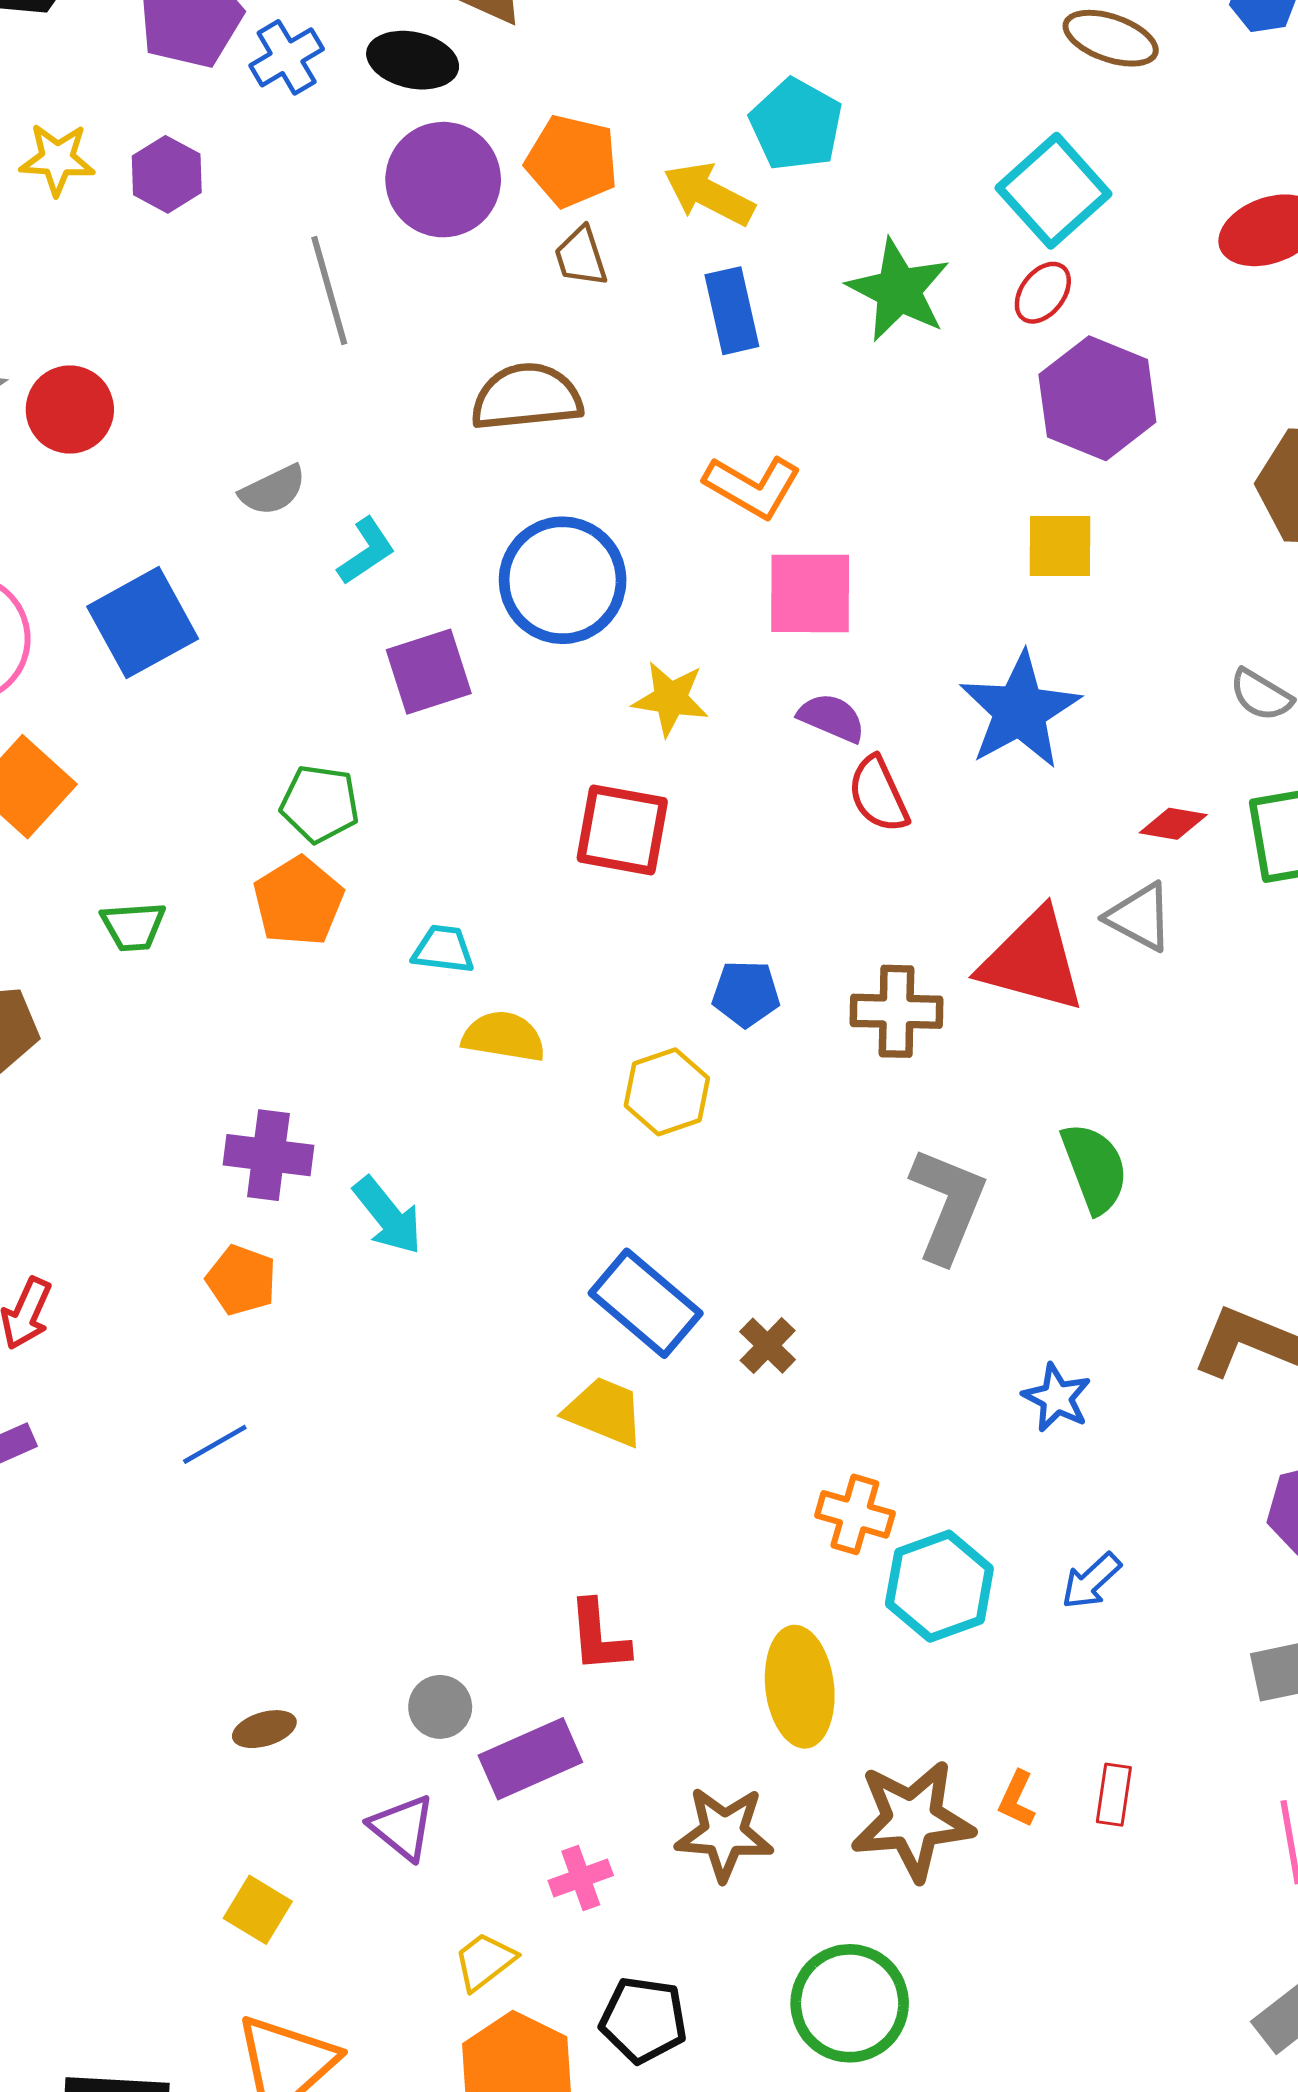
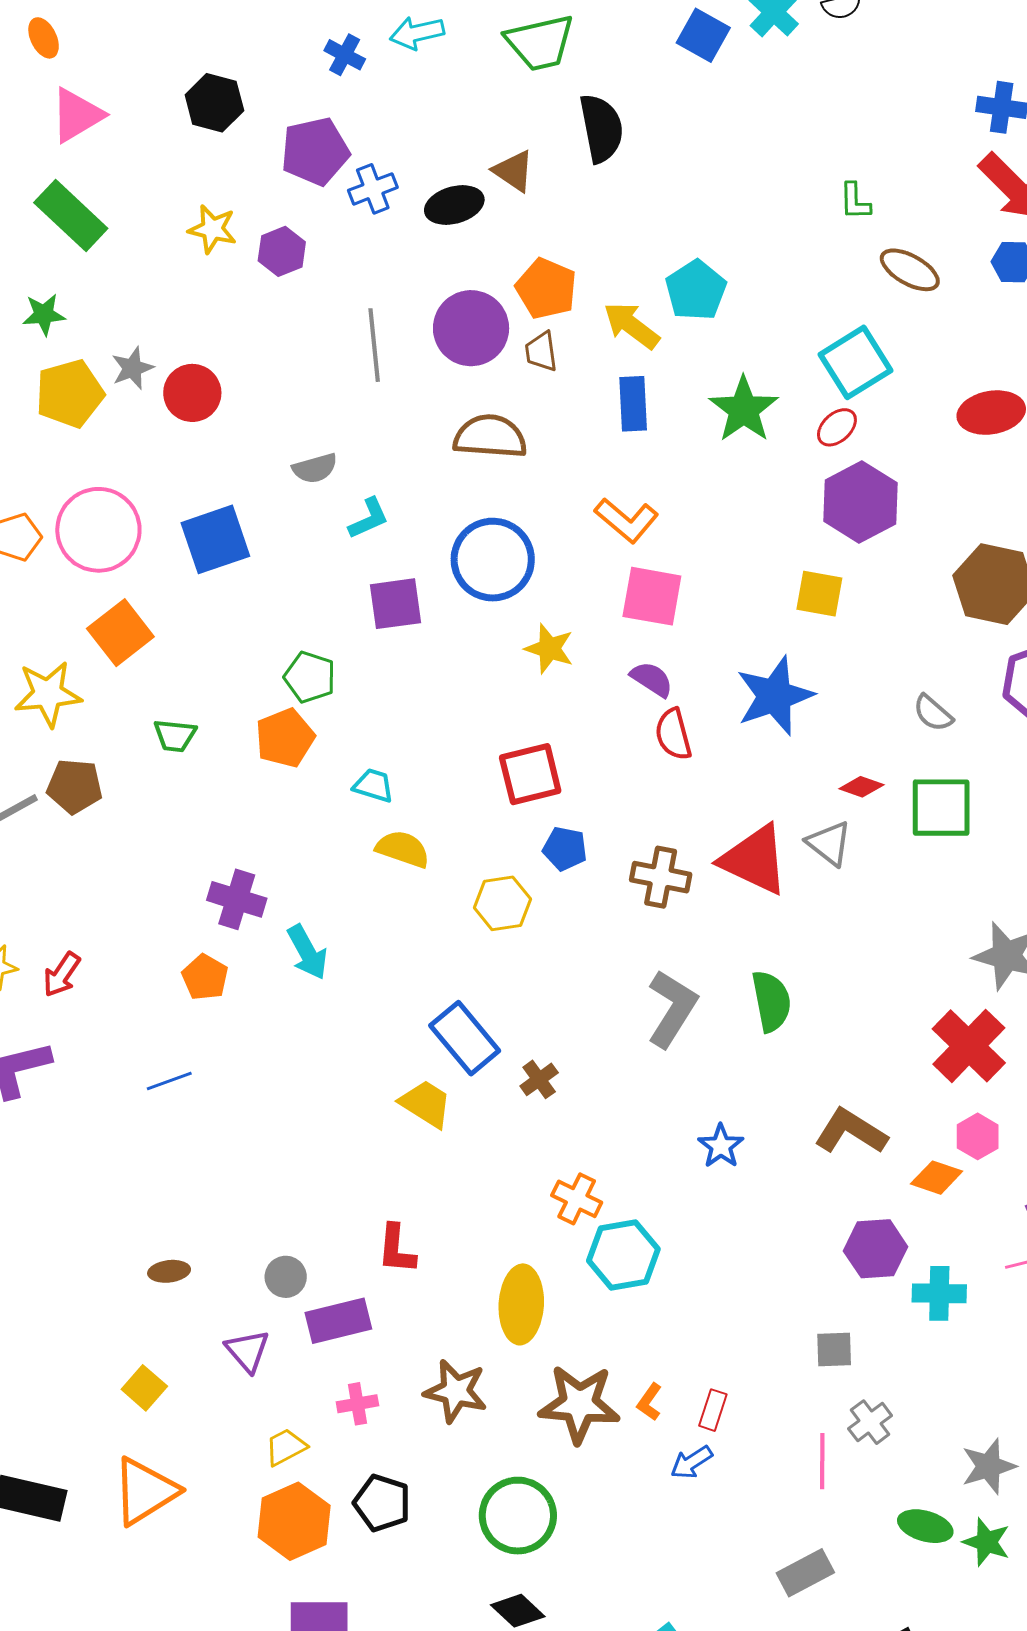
black ellipse: (413, 60) -> (454, 205), turned -38
purple circle: (443, 180) -> (471, 328), moved
red square: (622, 830) -> (530, 774), moved, turned -34
blue arrow: (1091, 1581) -> (691, 1462), moved

